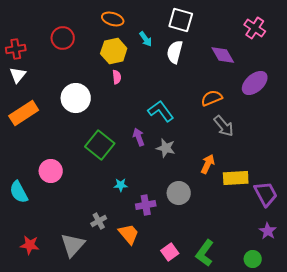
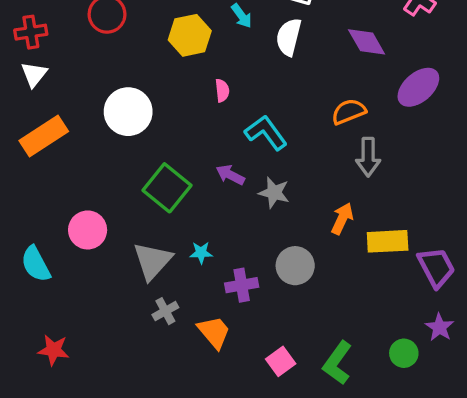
pink semicircle: (117, 77) -> (222, 91), moved
gray arrow: (224, 126) -> (368, 157), turned 40
purple arrow: (139, 137) -> (230, 175), turned -42
gray triangle: (73, 245) -> (152, 261), moved
green circle: (253, 259) -> (404, 353), moved

